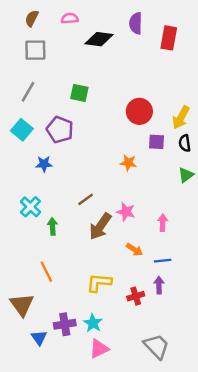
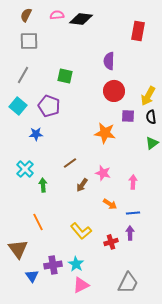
purple semicircle: (136, 23) -> (109, 61), moved
black diamond: (99, 39) -> (81, 19), moved
orange star: (128, 163) -> (105, 133), size x1.5
brown arrow: (100, 226) -> (82, 185), size x0.6
yellow L-shape: (99, 283) -> (81, 231), turned -135
gray trapezoid: (157, 346) -> (128, 283), turned 70

